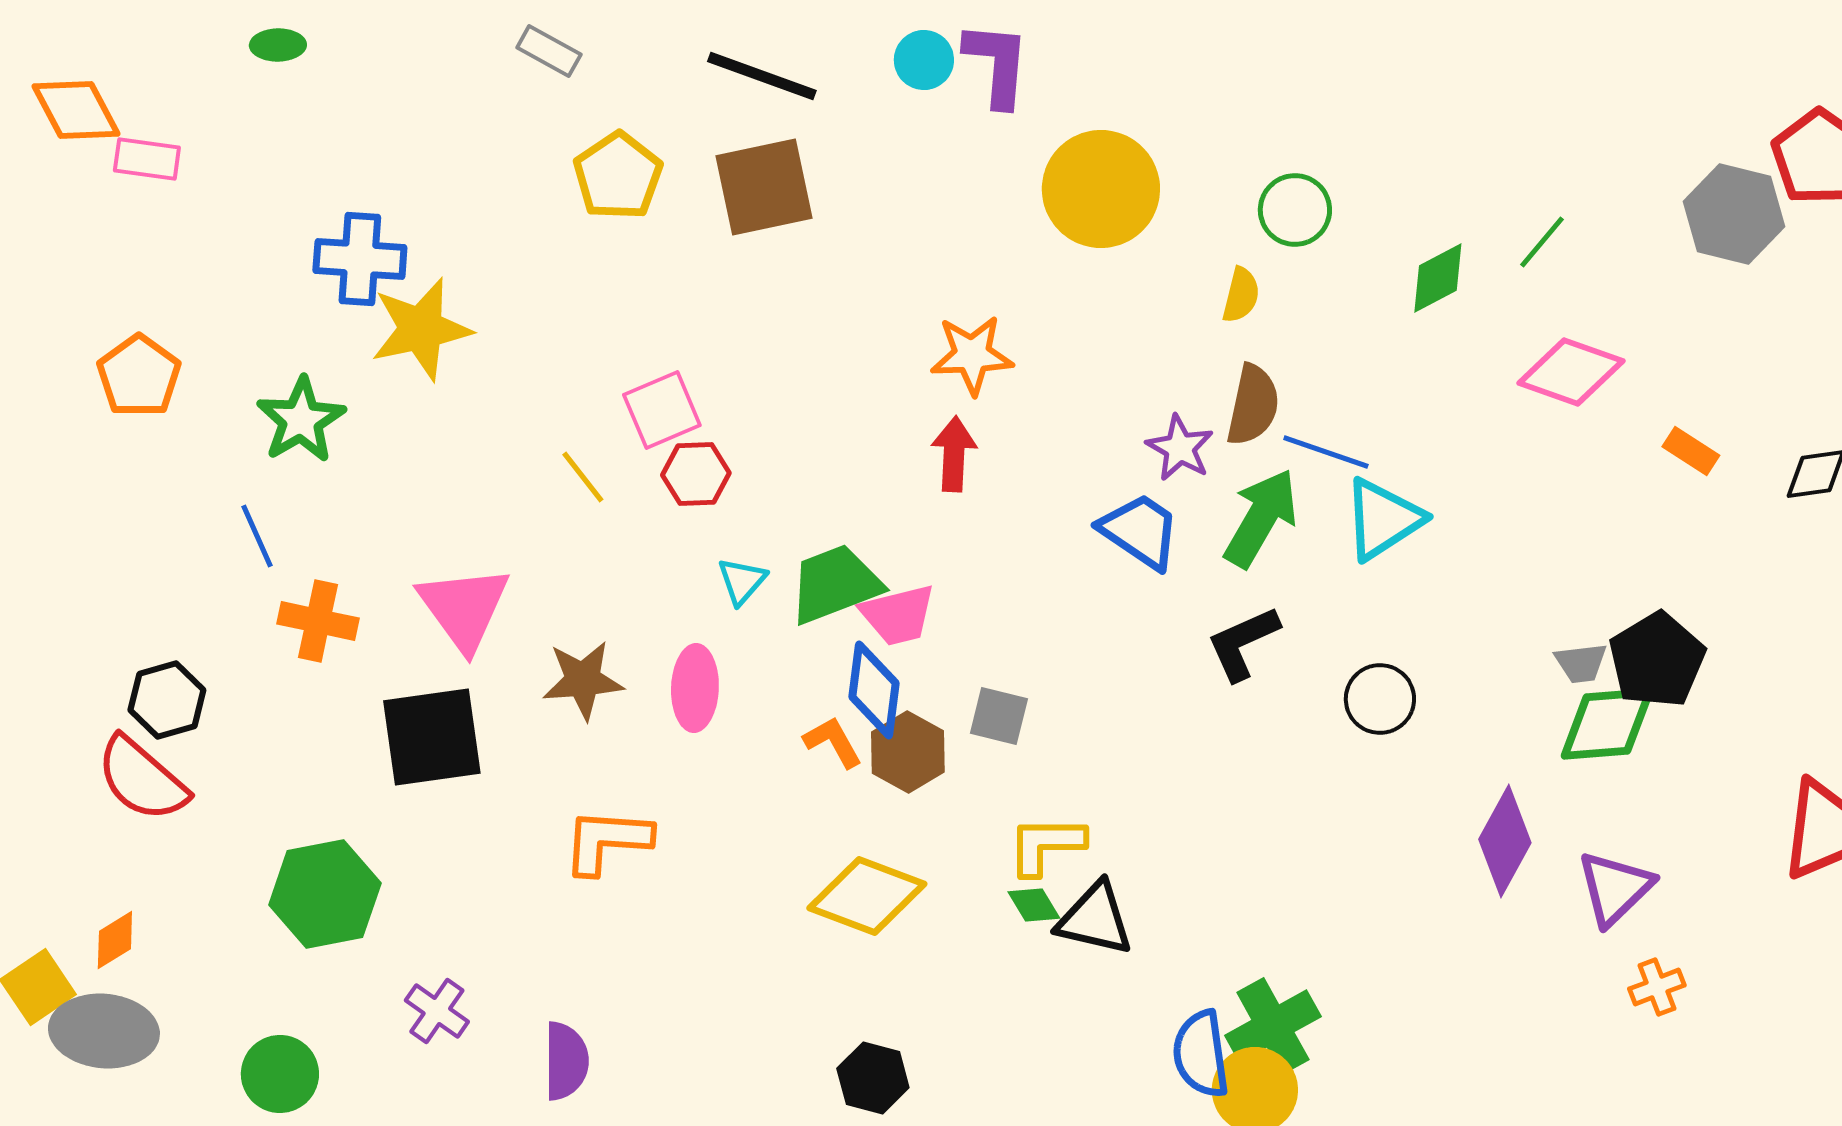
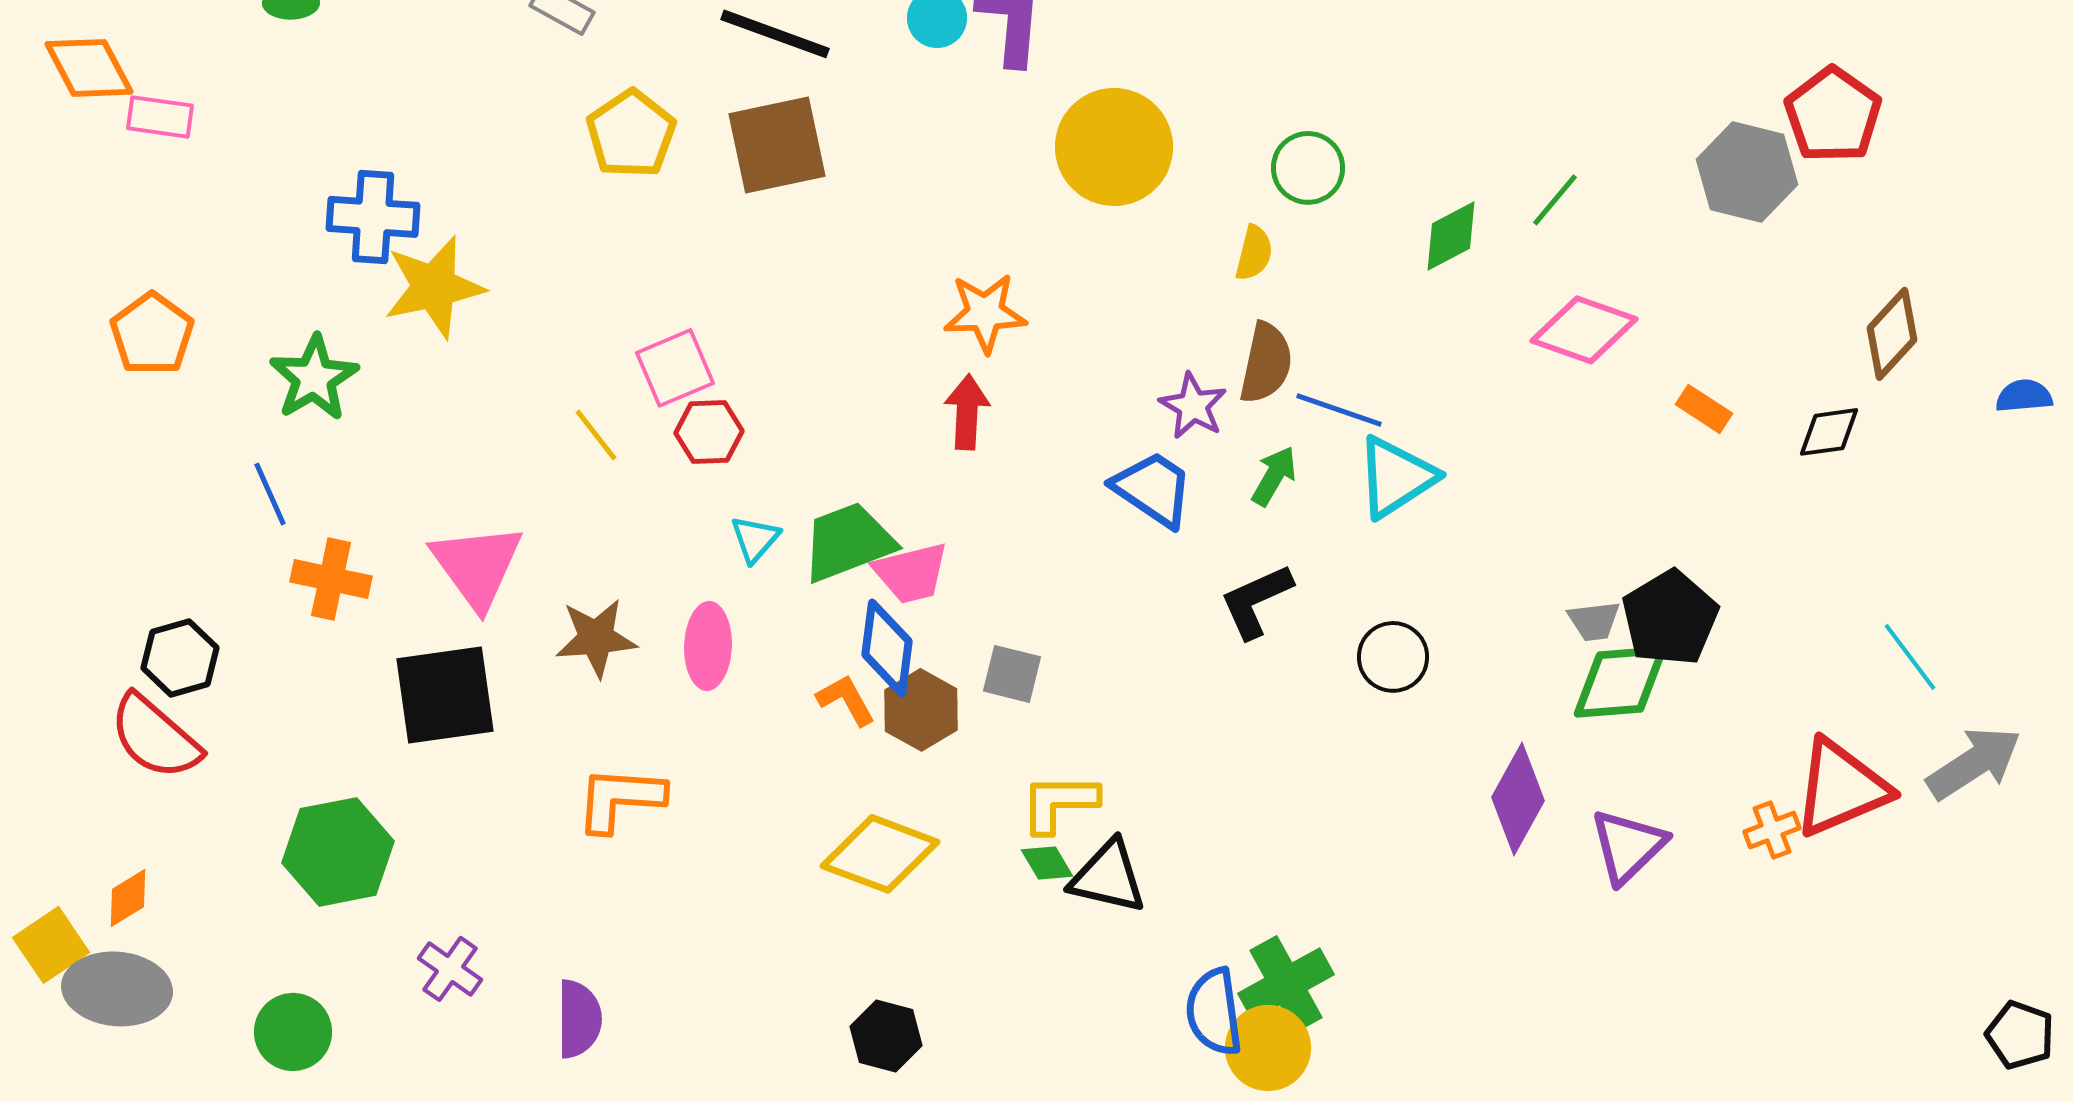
green arrow: (1261, 518) -> (1274, 476), size x0.6
orange cross: (1657, 987) -> (1772, 830), moved

